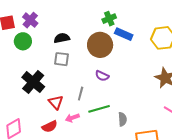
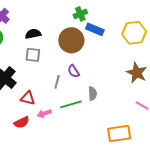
purple semicircle: (102, 76) -> (74, 71), turned 32
gray line: (81, 94) -> (57, 82), moved
red triangle: (56, 102) -> (28, 98), turned -35
gray semicircle: (122, 119) -> (93, 94), moved

